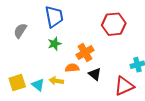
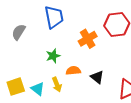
green star: (55, 44) -> (53, 56), moved
orange cross: (85, 53) -> (88, 39), moved
yellow arrow: (56, 81) -> (57, 84), turned -120

